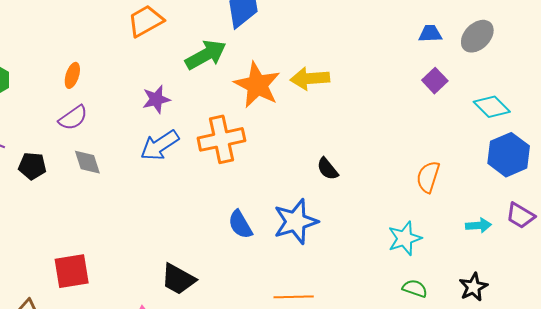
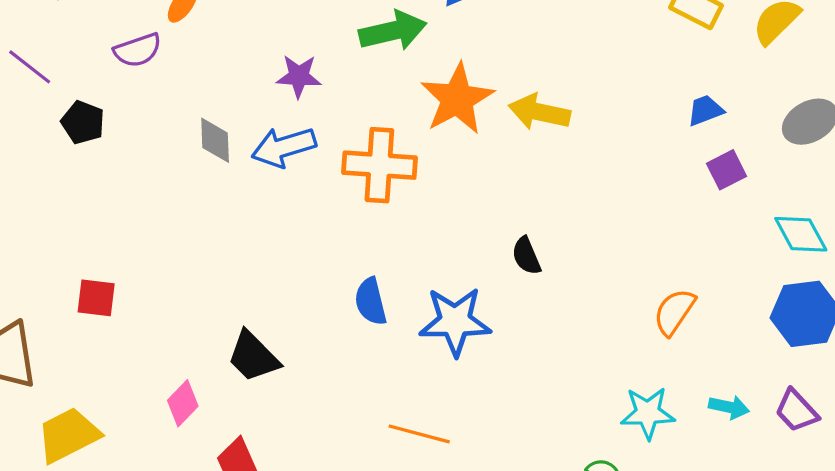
blue trapezoid: (430, 34) -> (705, 110), moved, turned -35
purple semicircle: (73, 118) -> (138, 50), moved
gray diamond: (87, 162) -> (215, 140), moved
cyan star: (405, 238) -> (648, 413), moved
red square: (72, 271) -> (96, 298), size x0.7

